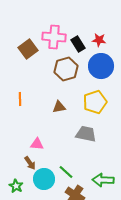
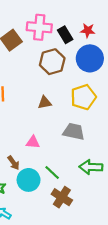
pink triangle: (37, 144) -> (33, 142), moved
green arrow: (103, 180) -> (91, 167), moved

